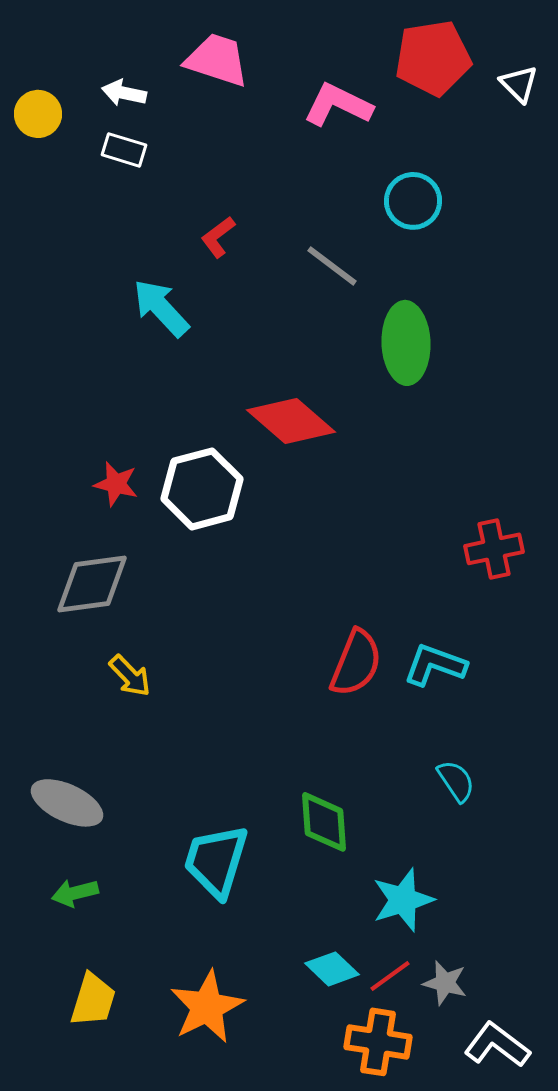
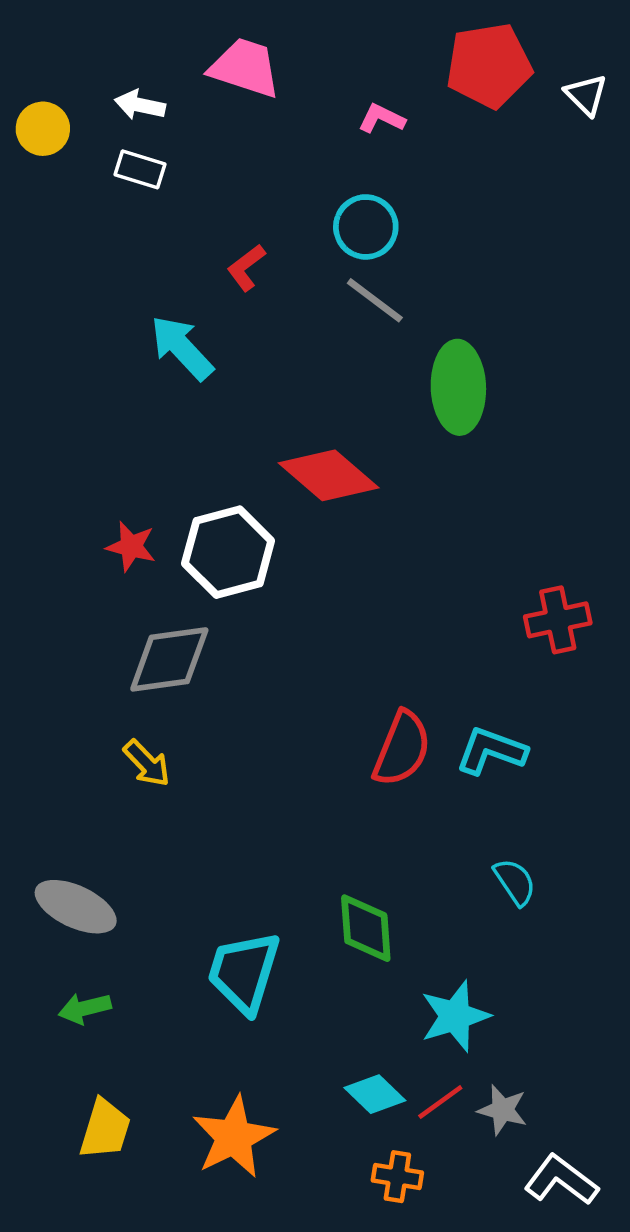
pink L-shape: (338, 105) -> (382, 119), size x0.6
cyan circle: (413, 201) -> (366, 227), moved
gray diamond: (92, 584) -> (169, 659), moved
orange cross: (378, 1042) -> (397, 1177), moved, size x0.7

